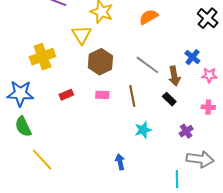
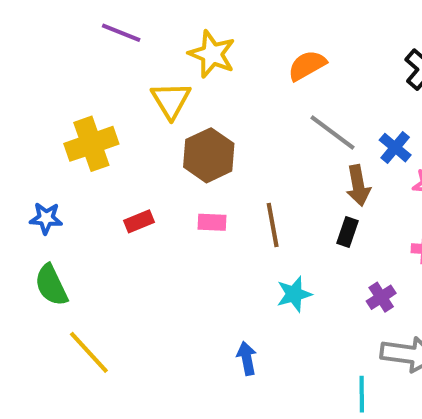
gray line: (147, 65) -> (333, 133), moved
blue star: (20, 94) -> (46, 218), size x0.6
black rectangle: (169, 99) -> (348, 232), turned 64

